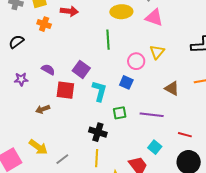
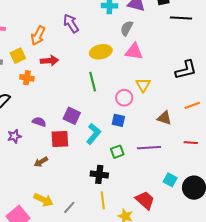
cyan L-shape: (99, 91) -> (93, 134), turned 35
red line: (185, 135) -> (191, 143), moved
cyan square: (155, 147) -> (170, 180), moved

